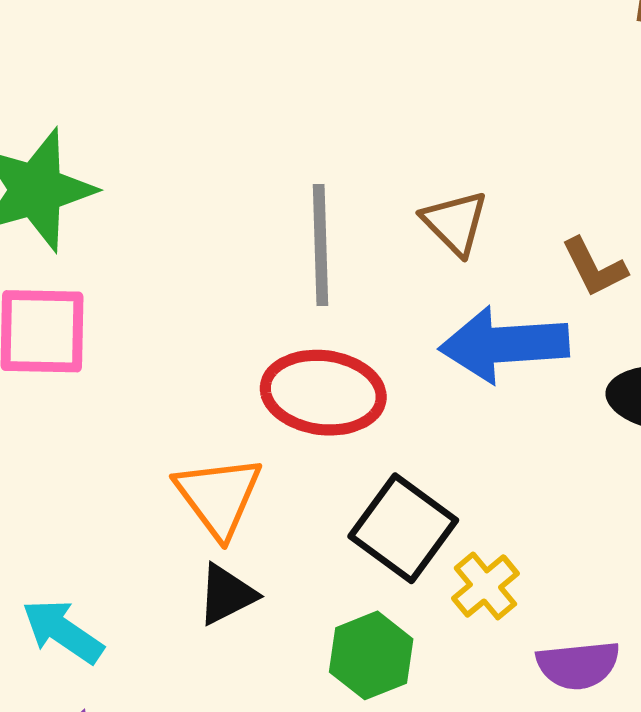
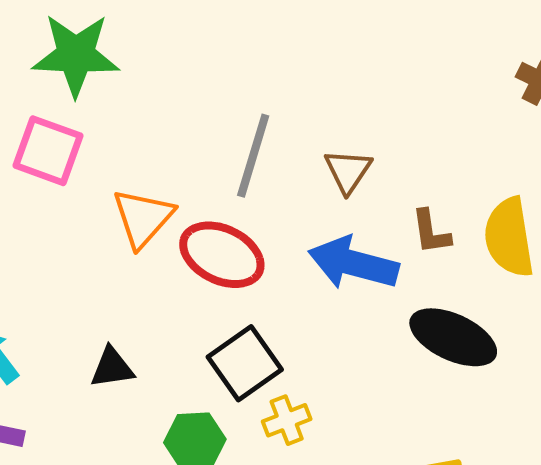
orange triangle: (219, 496) -> (143, 218), moved

